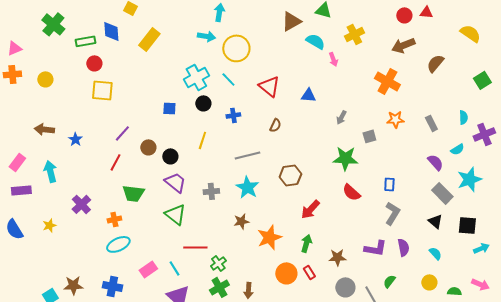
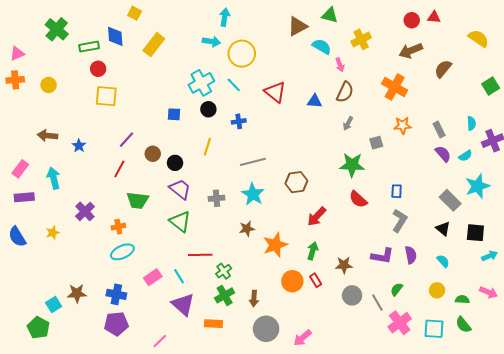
brown semicircle: (275, 125) -> (345, 92), moved, size x1.5
purple semicircle: (435, 162) -> (443, 154), moved

